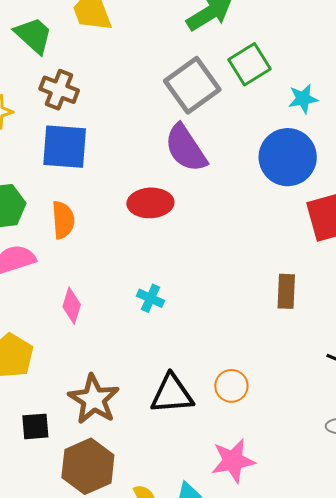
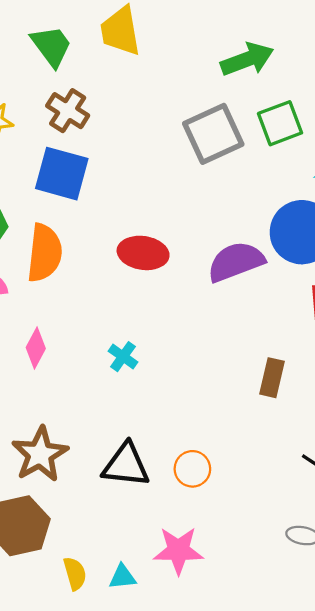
purple semicircle: (186, 148) -> (236, 262), moved, turned 92
orange semicircle: (63, 220) -> (45, 253), size x1.4

